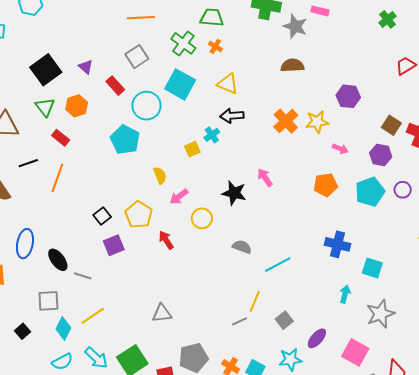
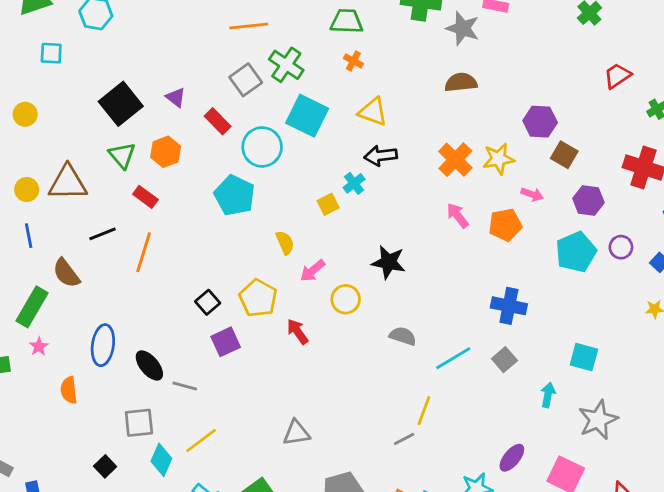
green cross: (183, 43) -> (286, 65), moved
brown square: (391, 125) -> (564, 155), moved
pink arrow: (265, 178) -> (458, 215), moved
orange pentagon: (325, 185) -> (505, 225), moved
blue cross: (338, 244) -> (509, 306), moved
gray square: (284, 320) -> (504, 360), moved

